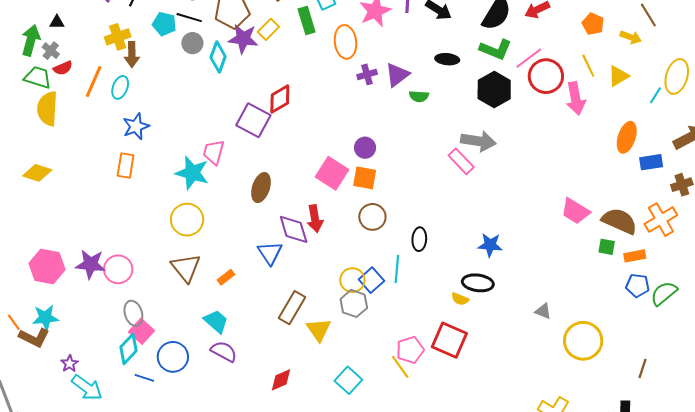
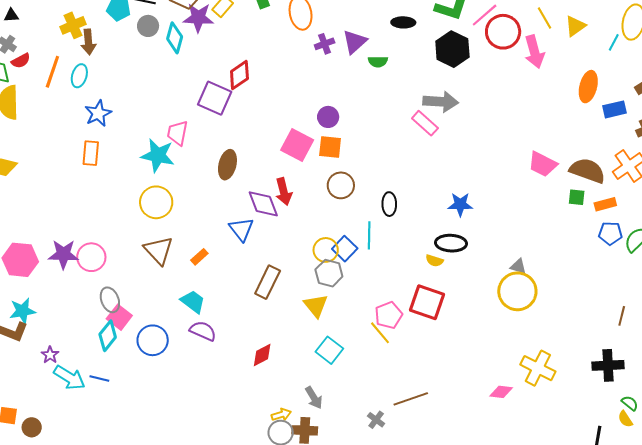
yellow triangle: (319, 330) -> (316, 306), moved
yellow circle: (583, 341) -> (517, 291), moved
blue line: (144, 378) -> (99, 379), moved

